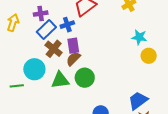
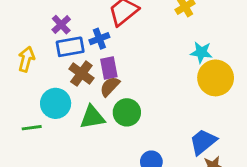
purple cross: (41, 14) -> (61, 25), turned -32
yellow arrow: (13, 23) -> (26, 59), moved
blue rectangle: (46, 30) -> (70, 47), turned 36
yellow circle: (149, 56) -> (216, 78), size x1.6

